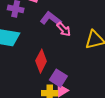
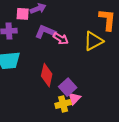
purple square: (58, 78) -> (68, 87), turned 30

